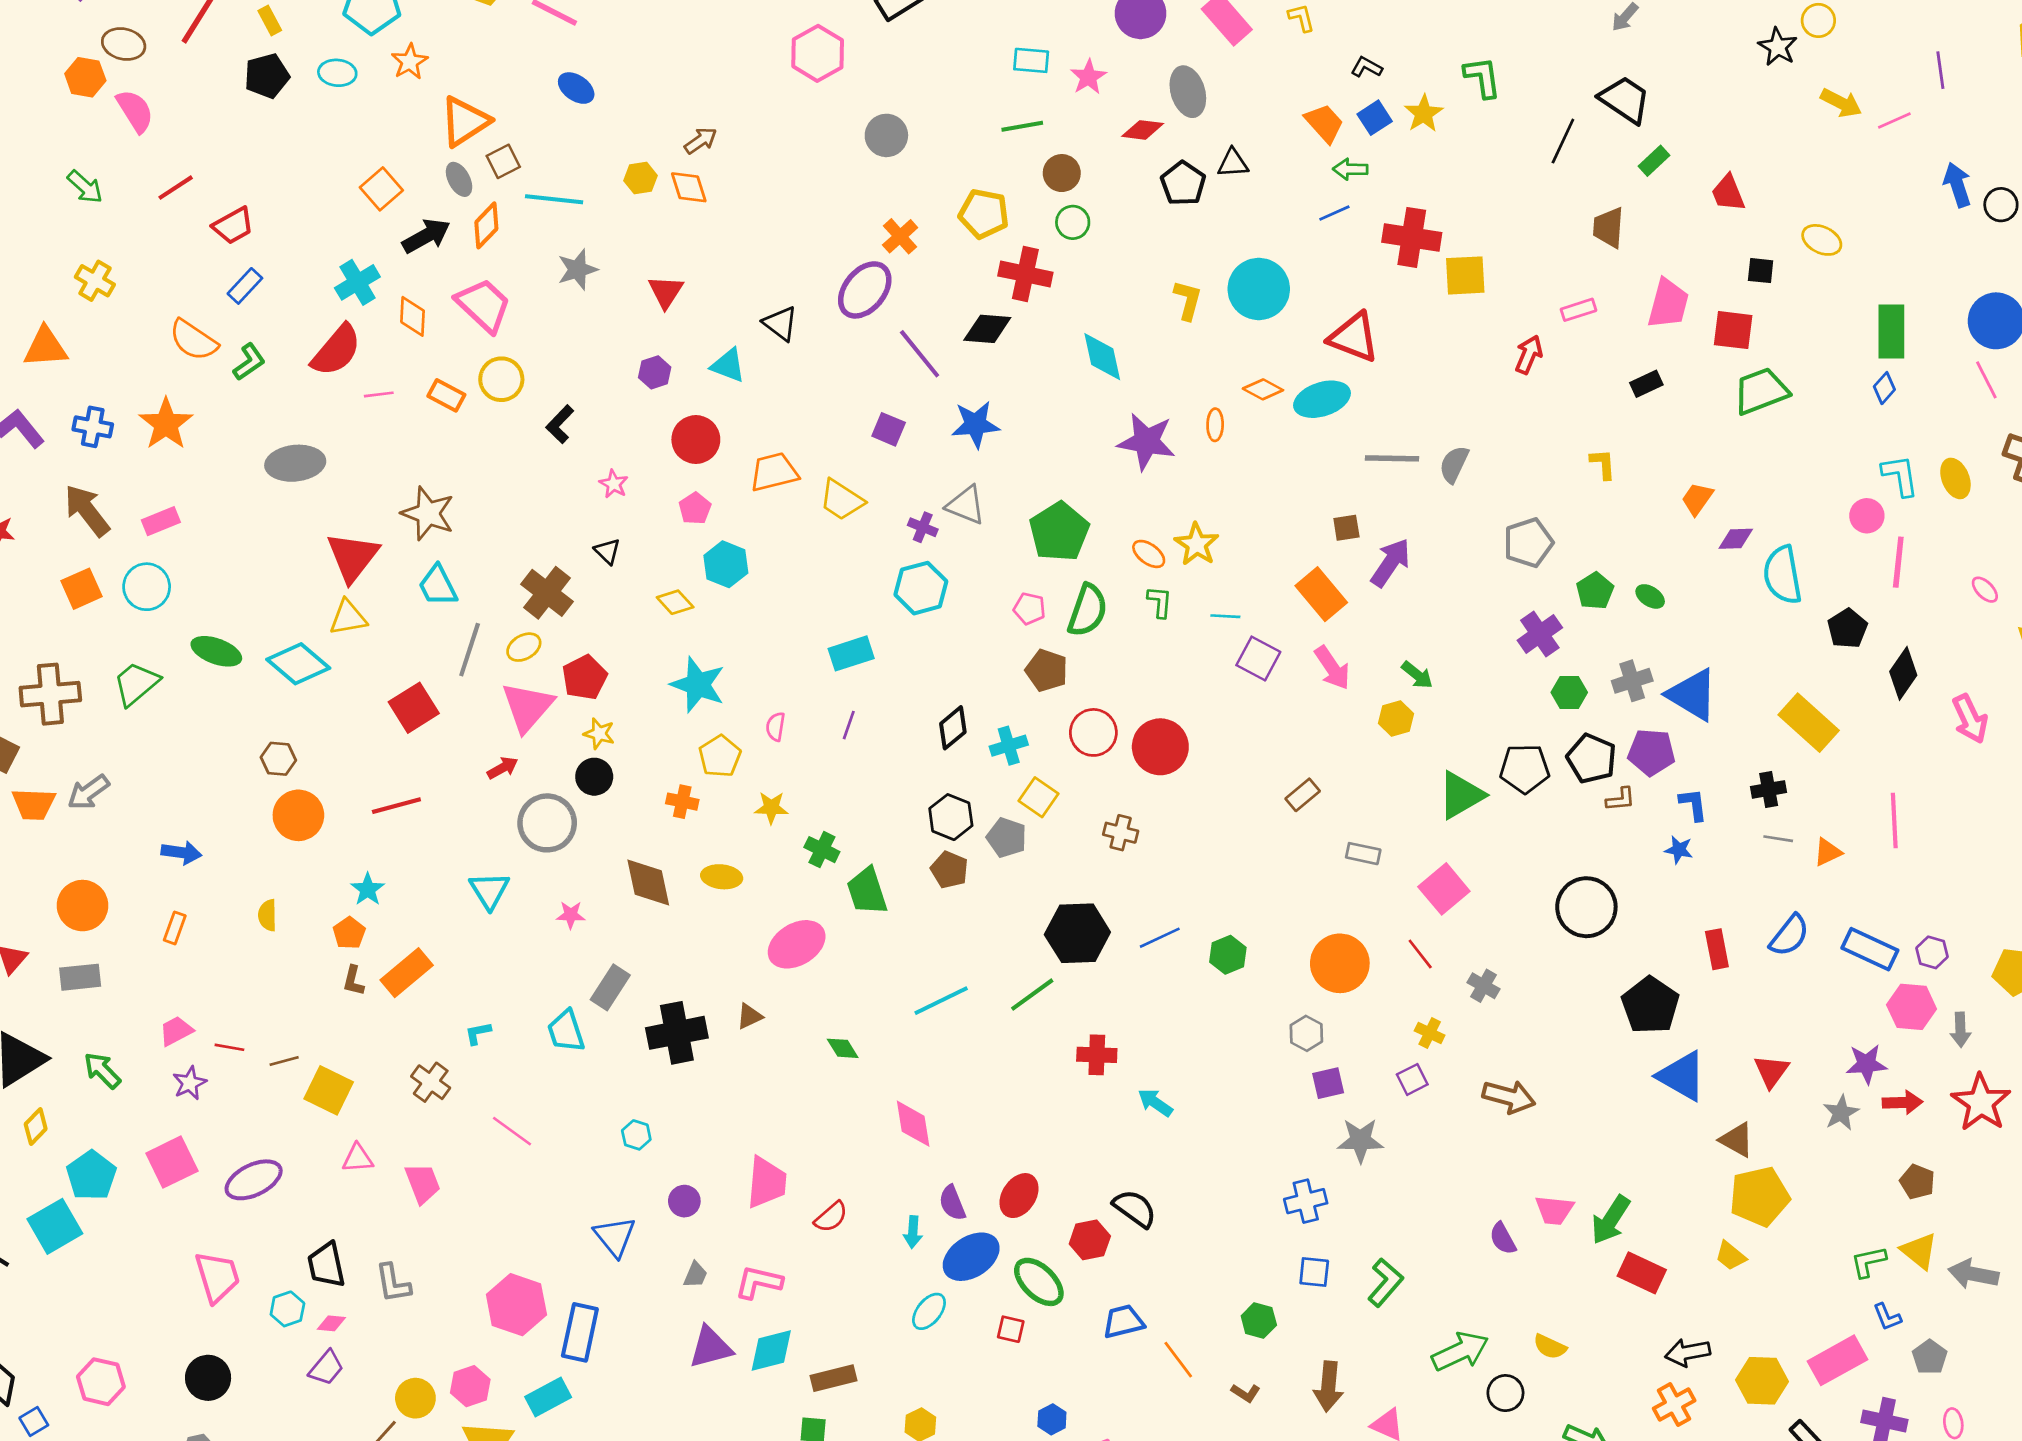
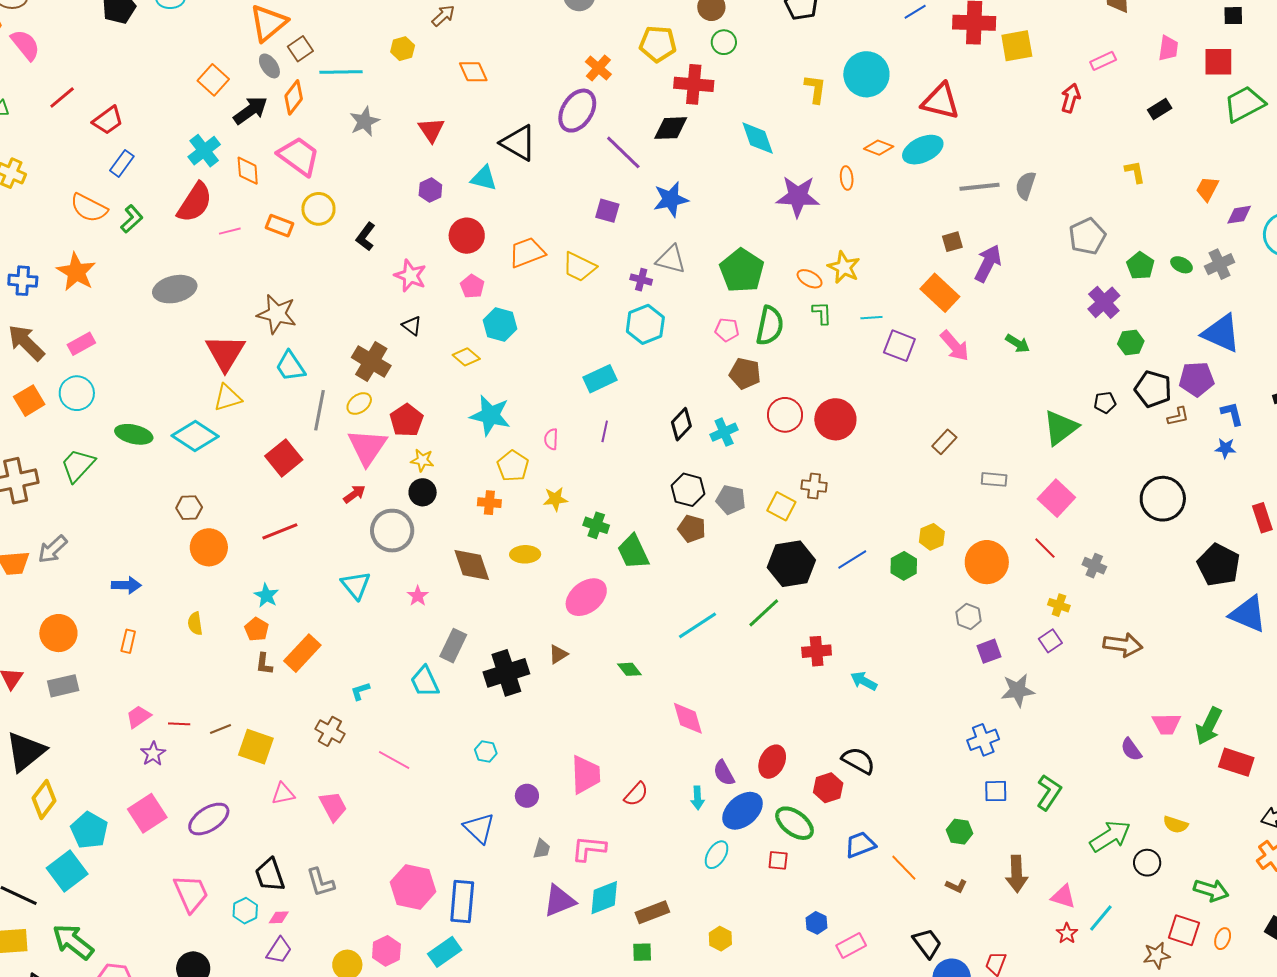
orange diamond: (689, 187) -> (473, 72), moved
pink trapezoid: (1668, 304) -> (1168, 48), size x0.7
black triangle: (780, 323) -> (518, 143), size x1.4
pink star: (614, 484) -> (410, 276), size x1.5
gray cross: (1632, 681) -> (1220, 264), moved
yellow hexagon: (1396, 719) -> (932, 537), moved
black pentagon: (1525, 769) -> (1105, 402), size x0.6
yellow square: (1039, 797) -> (781, 506), moved
pink star: (571, 915) -> (418, 596), turned -30
green arrow: (102, 1070) -> (73, 942), moved, size x1.4
yellow diamond: (36, 1126) -> (44, 799), size x1.4

